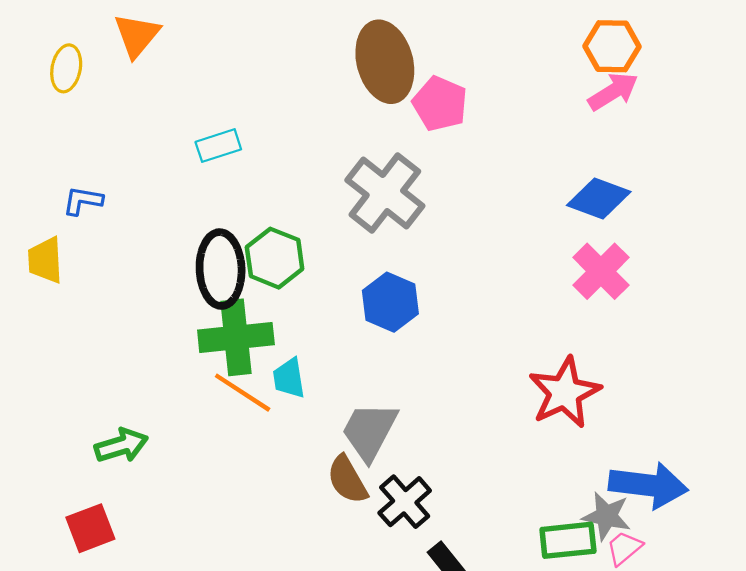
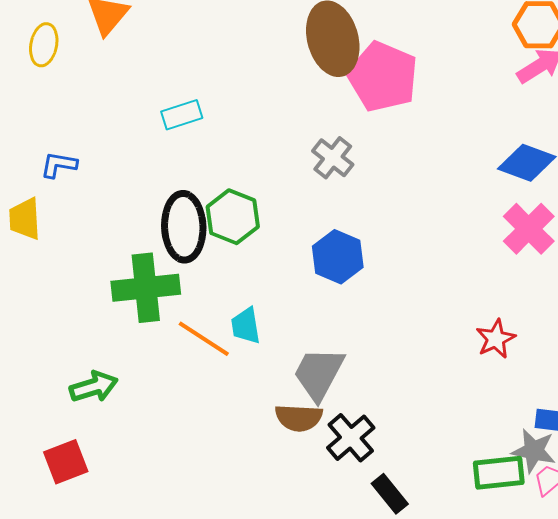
pink pentagon: (440, 104) -> (383, 77), size x1.4
gray cross: (385, 193) -> (333, 158), size x0.6
green cross: (236, 337) -> (146, 288), moved
red star: (565, 393) -> (496, 339), size x0.6
brown semicircle: (347, 480) -> (299, 418), turned -57

